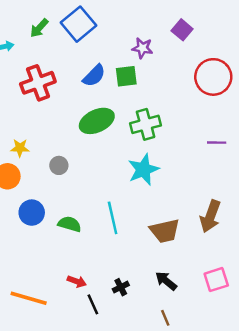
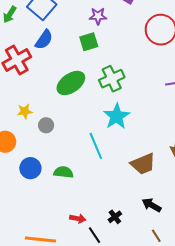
blue semicircle: (94, 76) -> (44, 40), moved
yellow star: (20, 148) -> (25, 111), moved
cyan line: (113, 218) -> (96, 146), moved

